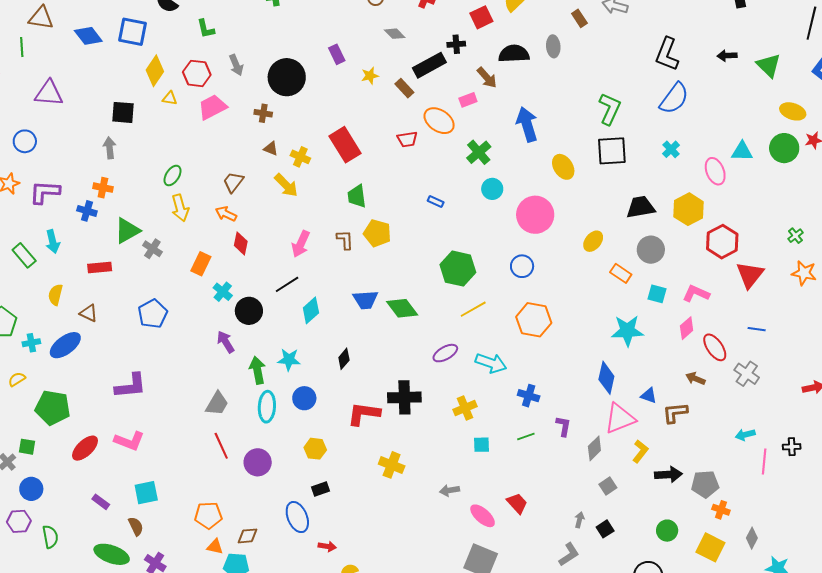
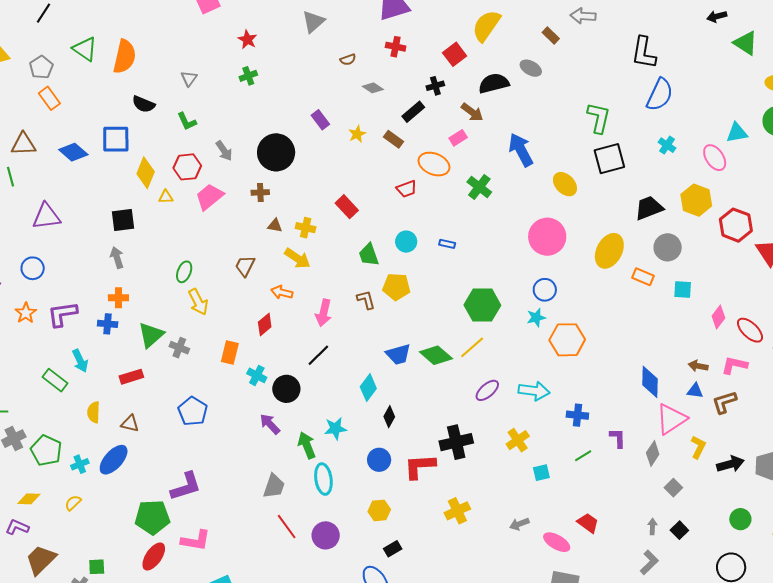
gray ellipse: (553, 46) -> (531, 68), turned -45
black arrow: (727, 56) -> (717, 16), moved
black rectangle: (429, 65) -> (413, 112), size x0.7
red rectangle: (345, 145) -> (347, 207), size x0.7
cyan circle: (492, 189) -> (406, 242), moved
orange arrow: (226, 214) -> (282, 292), moved
yellow ellipse: (593, 241) -> (609, 251), size x1.6
red diamond: (241, 243) -> (265, 324), turned 50
pink L-shape: (696, 294) -> (734, 365), moved
yellow line: (473, 309) -> (472, 347), moved
cyan diamond: (311, 310) -> (368, 388), moved
cyan star: (627, 331) -> (536, 318), moved, size x0.6
brown arrow: (695, 379) -> (698, 366), moved
blue circle: (304, 398) -> (379, 460), moved
green pentagon: (53, 408) -> (152, 517), moved
yellow cross: (392, 465) -> (457, 511), turned -35

